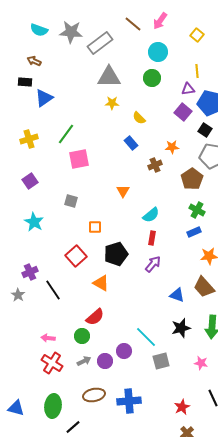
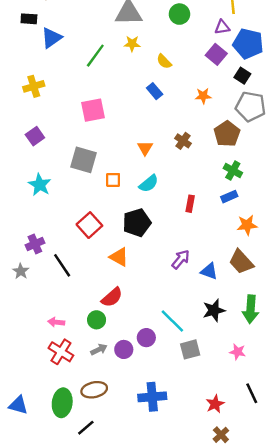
green line: (66, 134) -> (95, 56), moved
brown cross: (155, 165) -> (183, 141), moved, turned -32
gray square: (71, 201) -> (83, 160), size x1.6
cyan semicircle: (151, 215) -> (149, 184), moved
orange square: (95, 227) -> (113, 180), moved
red rectangle: (152, 238) -> (190, 204), moved
purple arrow: (153, 264) -> (181, 259), moved
brown ellipse: (94, 395) -> (94, 390), moved

